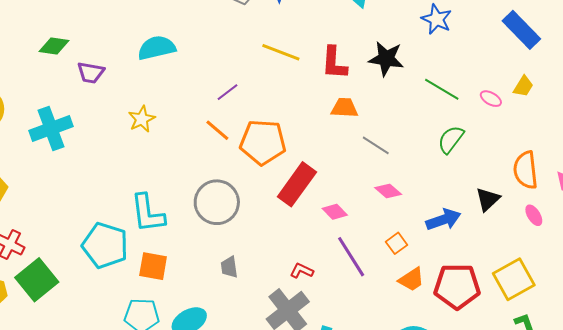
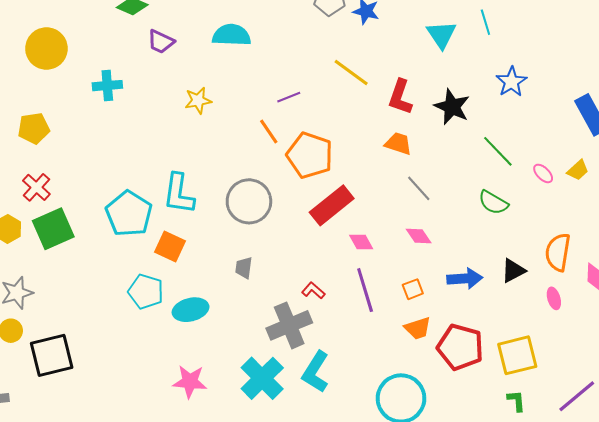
cyan cross: (51, 129) -> (107, 86), size x0.7
green semicircle: (451, 139) -> (493, 203), turned -112

